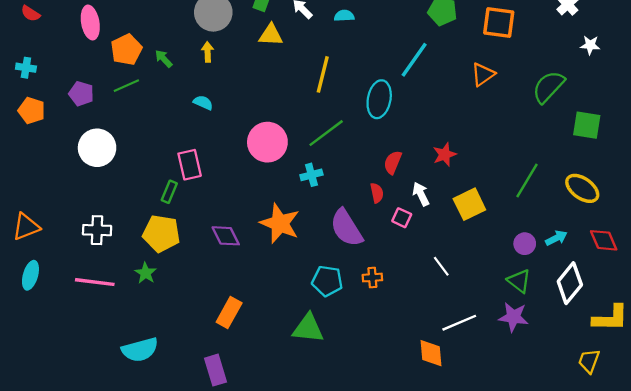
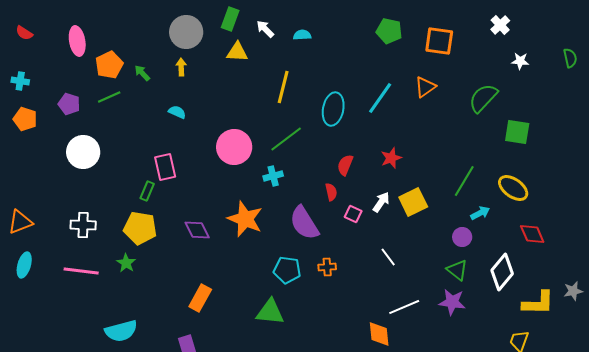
cyan line: (414, 60) -> (380, 98), moved
white arrow: (421, 194) -> (381, 202), moved, turned 60
cyan arrow: (556, 238) -> (480, 213), moved

